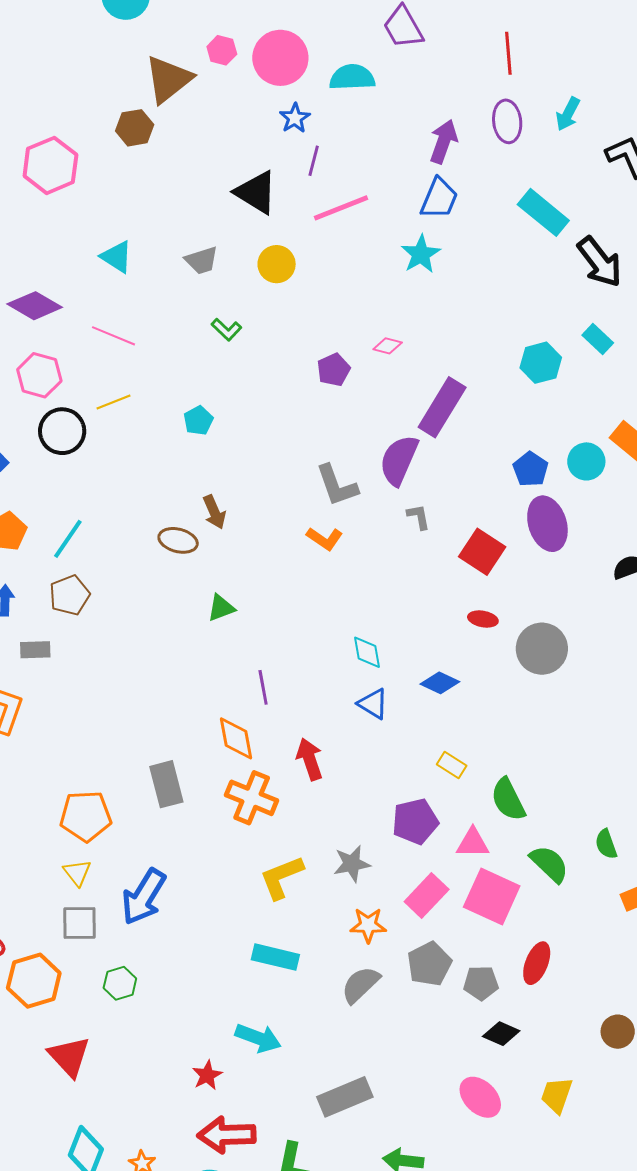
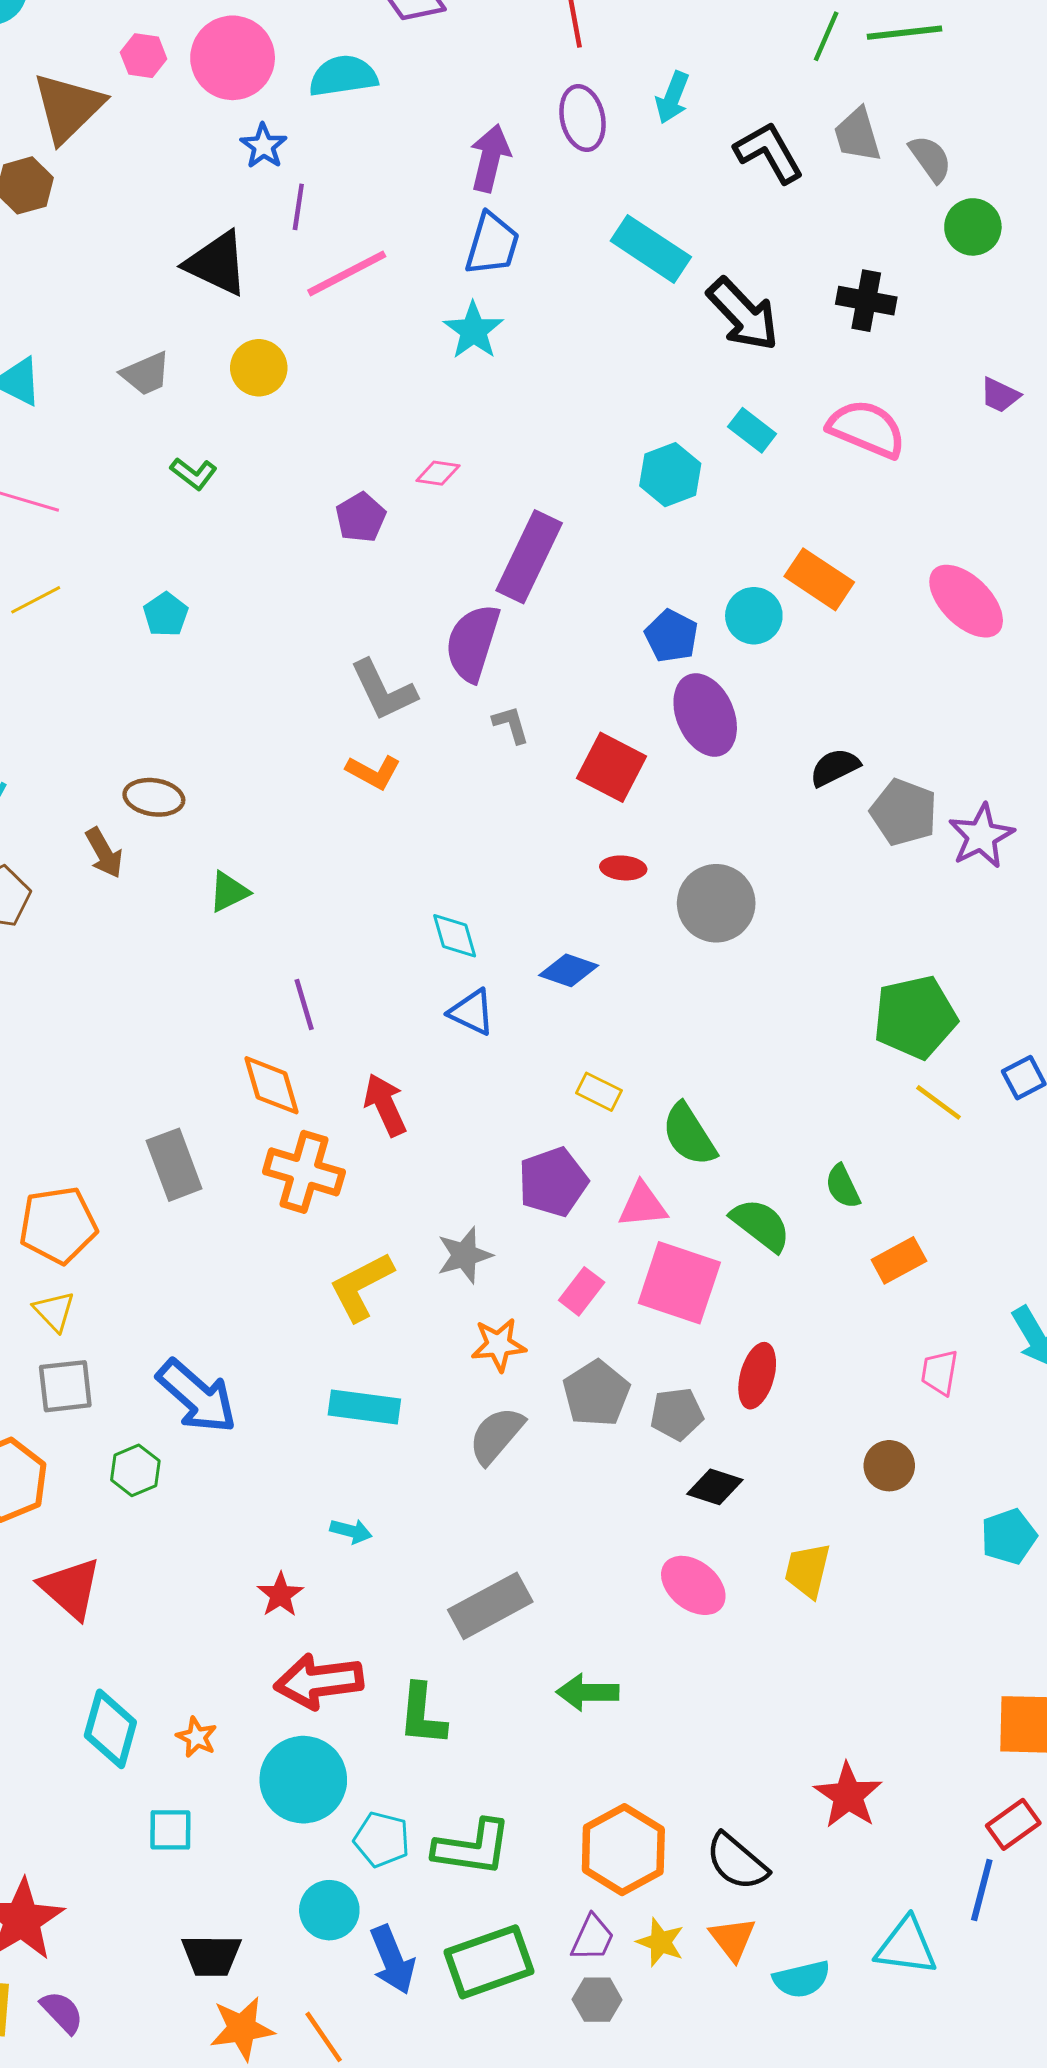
brown arrow: (214, 512) -> (104, 853), moved
pink rectangle: (427, 895) -> (582, 1291), size x0.7
blue arrow: (144, 897) -> (197, 1396), moved, turned -74
cyan arrow: (258, 1038) -> (351, 1531), size x0.6

